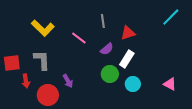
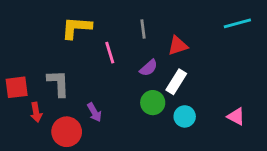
cyan line: (171, 17) -> (237, 23), turned 30
yellow L-shape: (43, 28) -> (76, 28), moved, turned 140
pink line: (79, 38) -> (110, 53), turned 35

